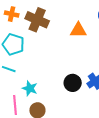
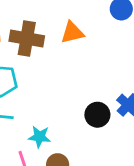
orange triangle: (78, 30) -> (72, 33), moved

